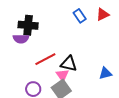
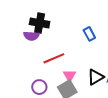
blue rectangle: (80, 16) -> (89, 34), moved
black triangle: (69, 64) -> (96, 77), moved, turned -48

